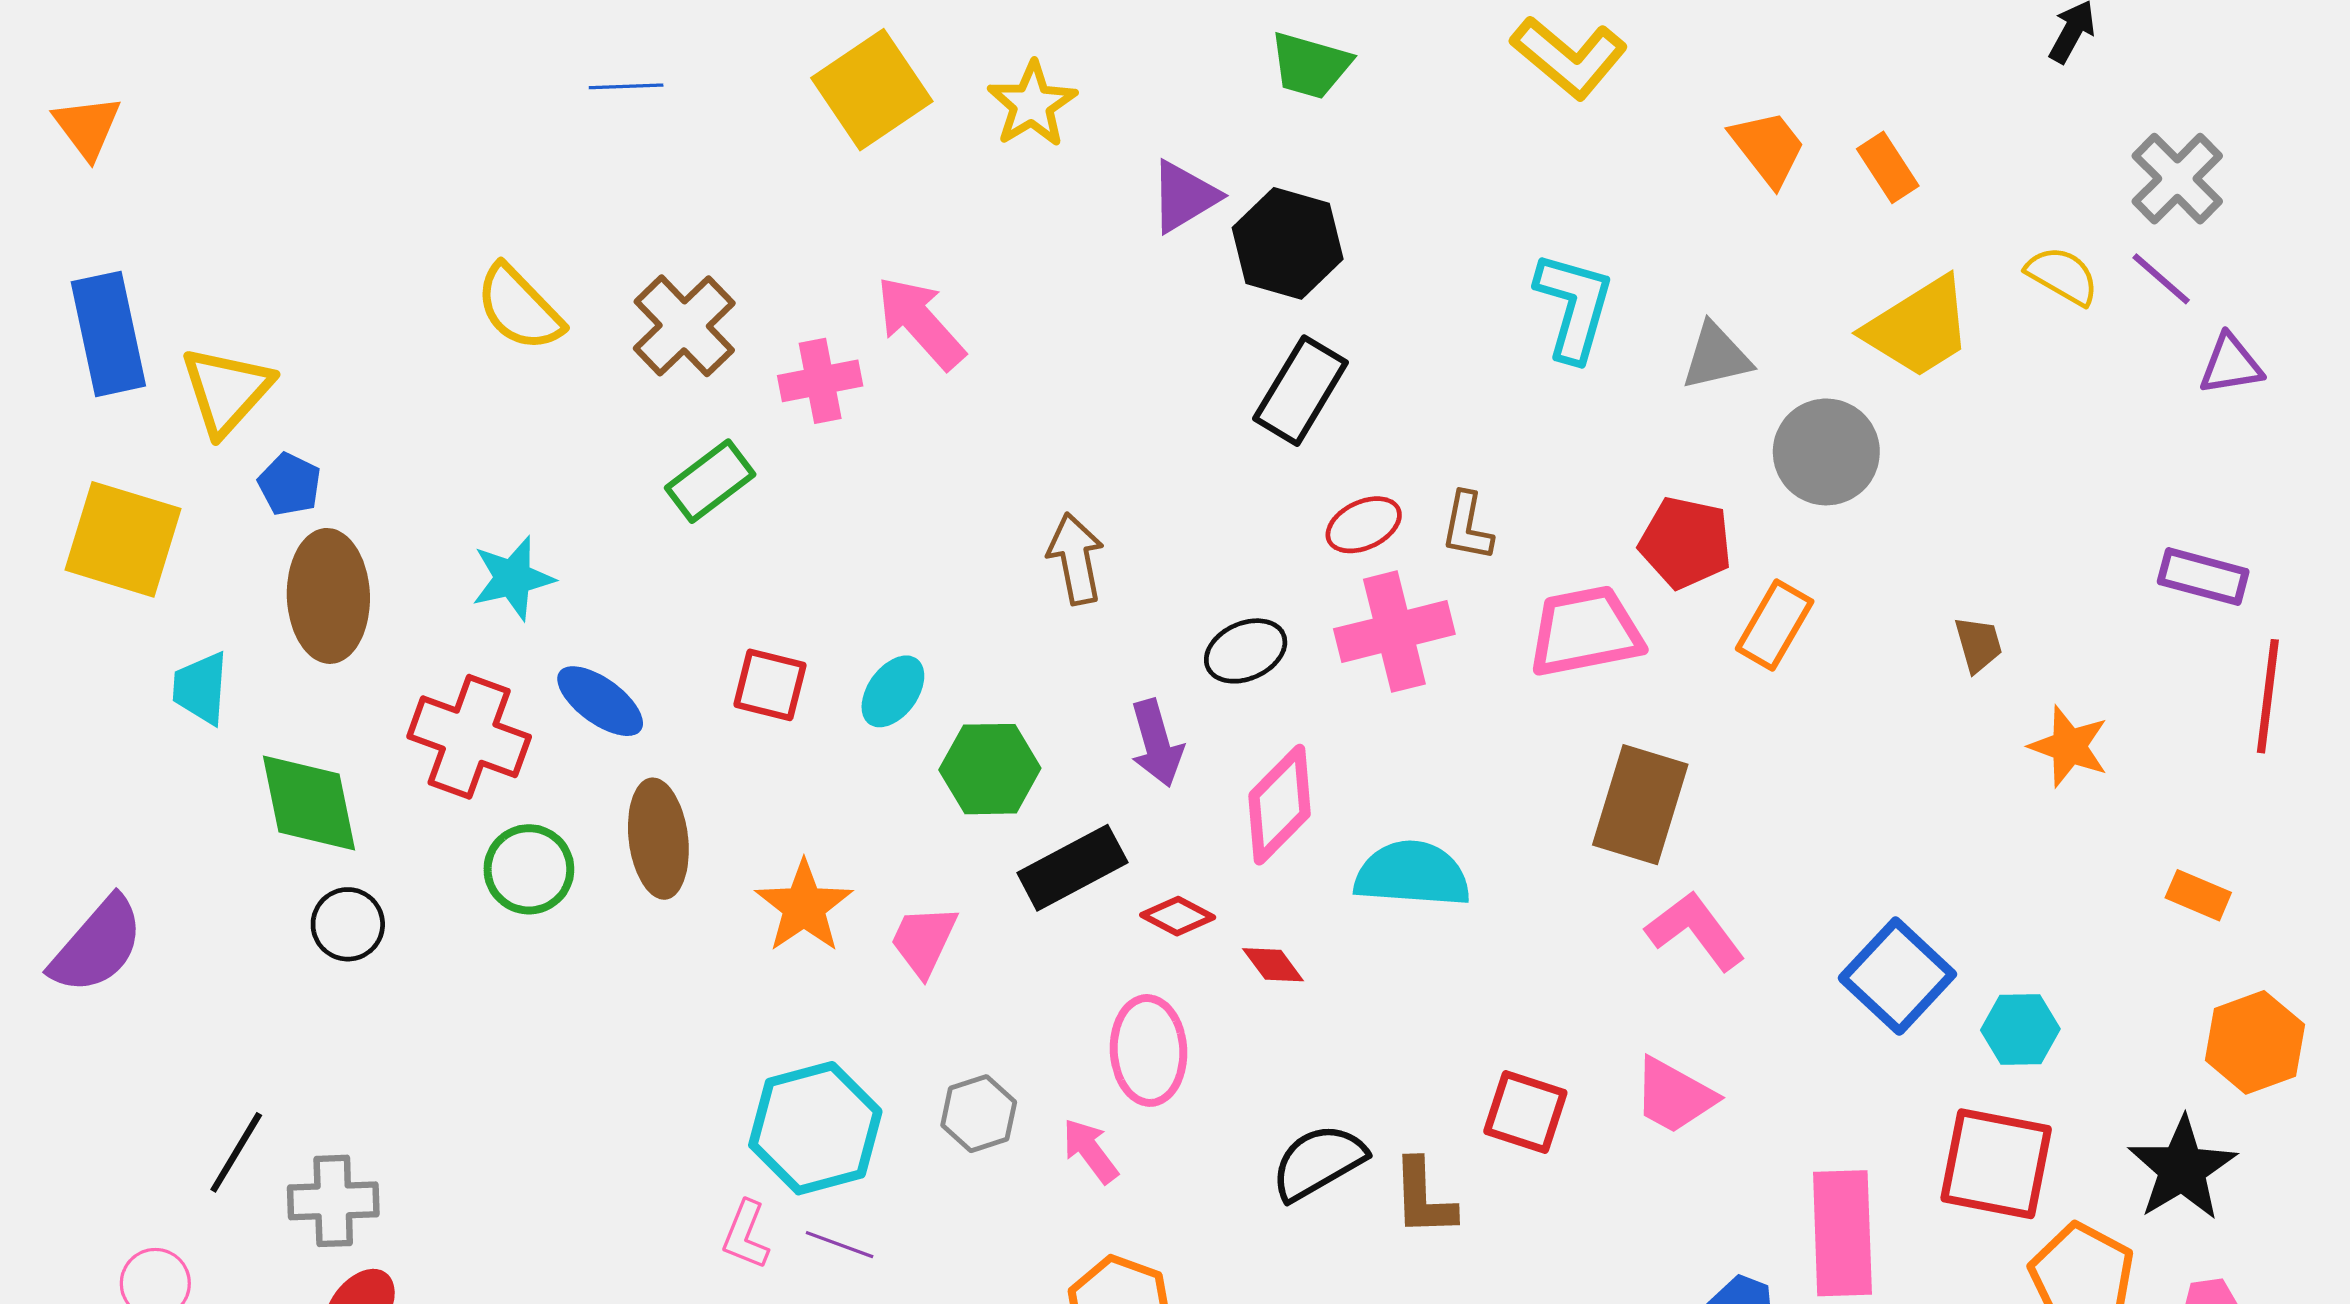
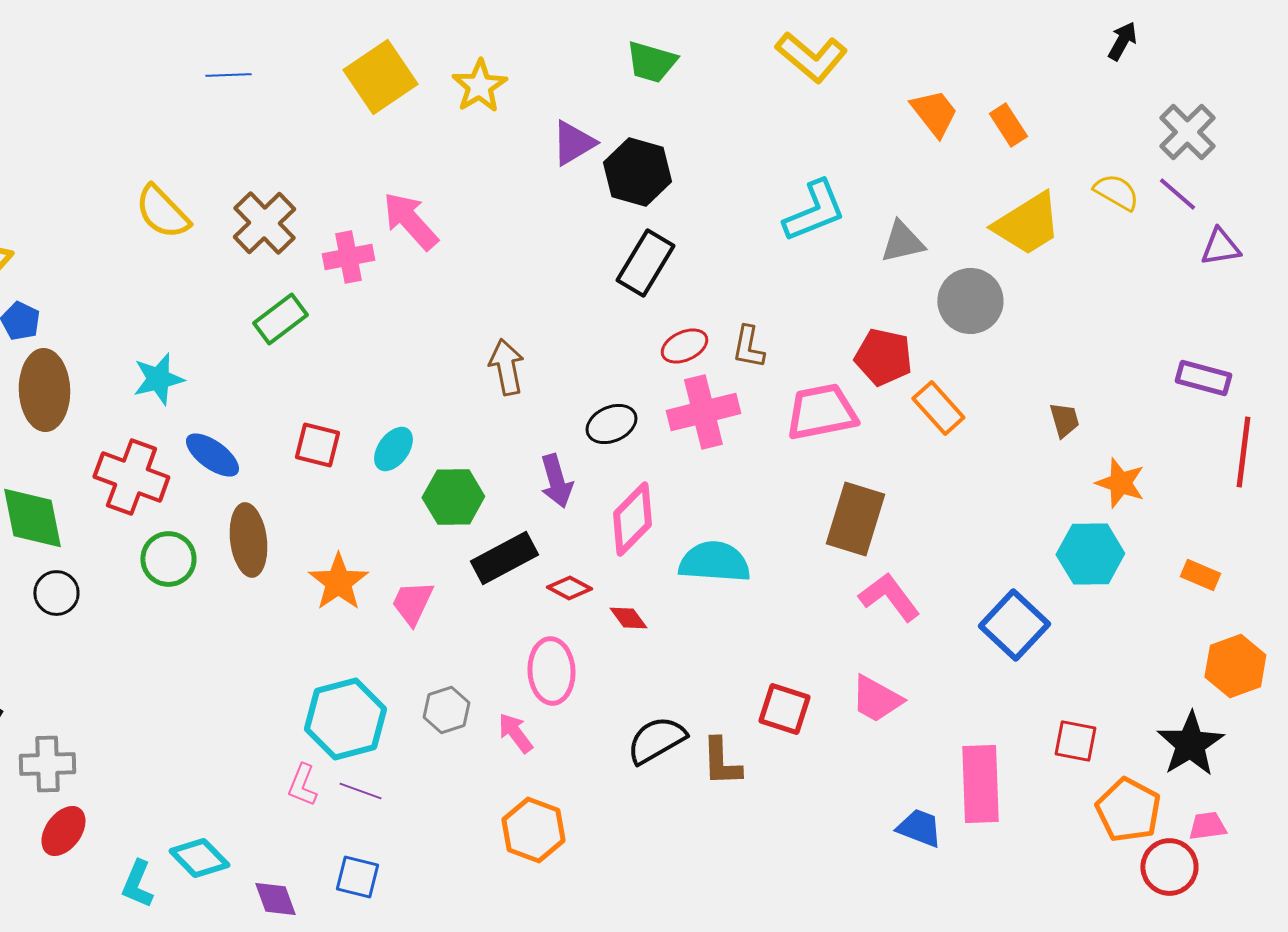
cyan L-shape: (1574, 306) -> (814, 211), turned 52
orange rectangle: (1775, 625) -> (938, 408), turned -72
cyan hexagon: (2020, 1029) -> (1090, 554), moved, size x1.4
red square: (1996, 1164) -> (1075, 741), size x0.6

